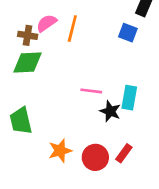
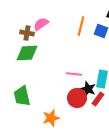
orange line: (72, 29) -> (81, 26), moved
red rectangle: (124, 153) -> (98, 99), moved
red circle: (95, 157) -> (77, 98), moved

